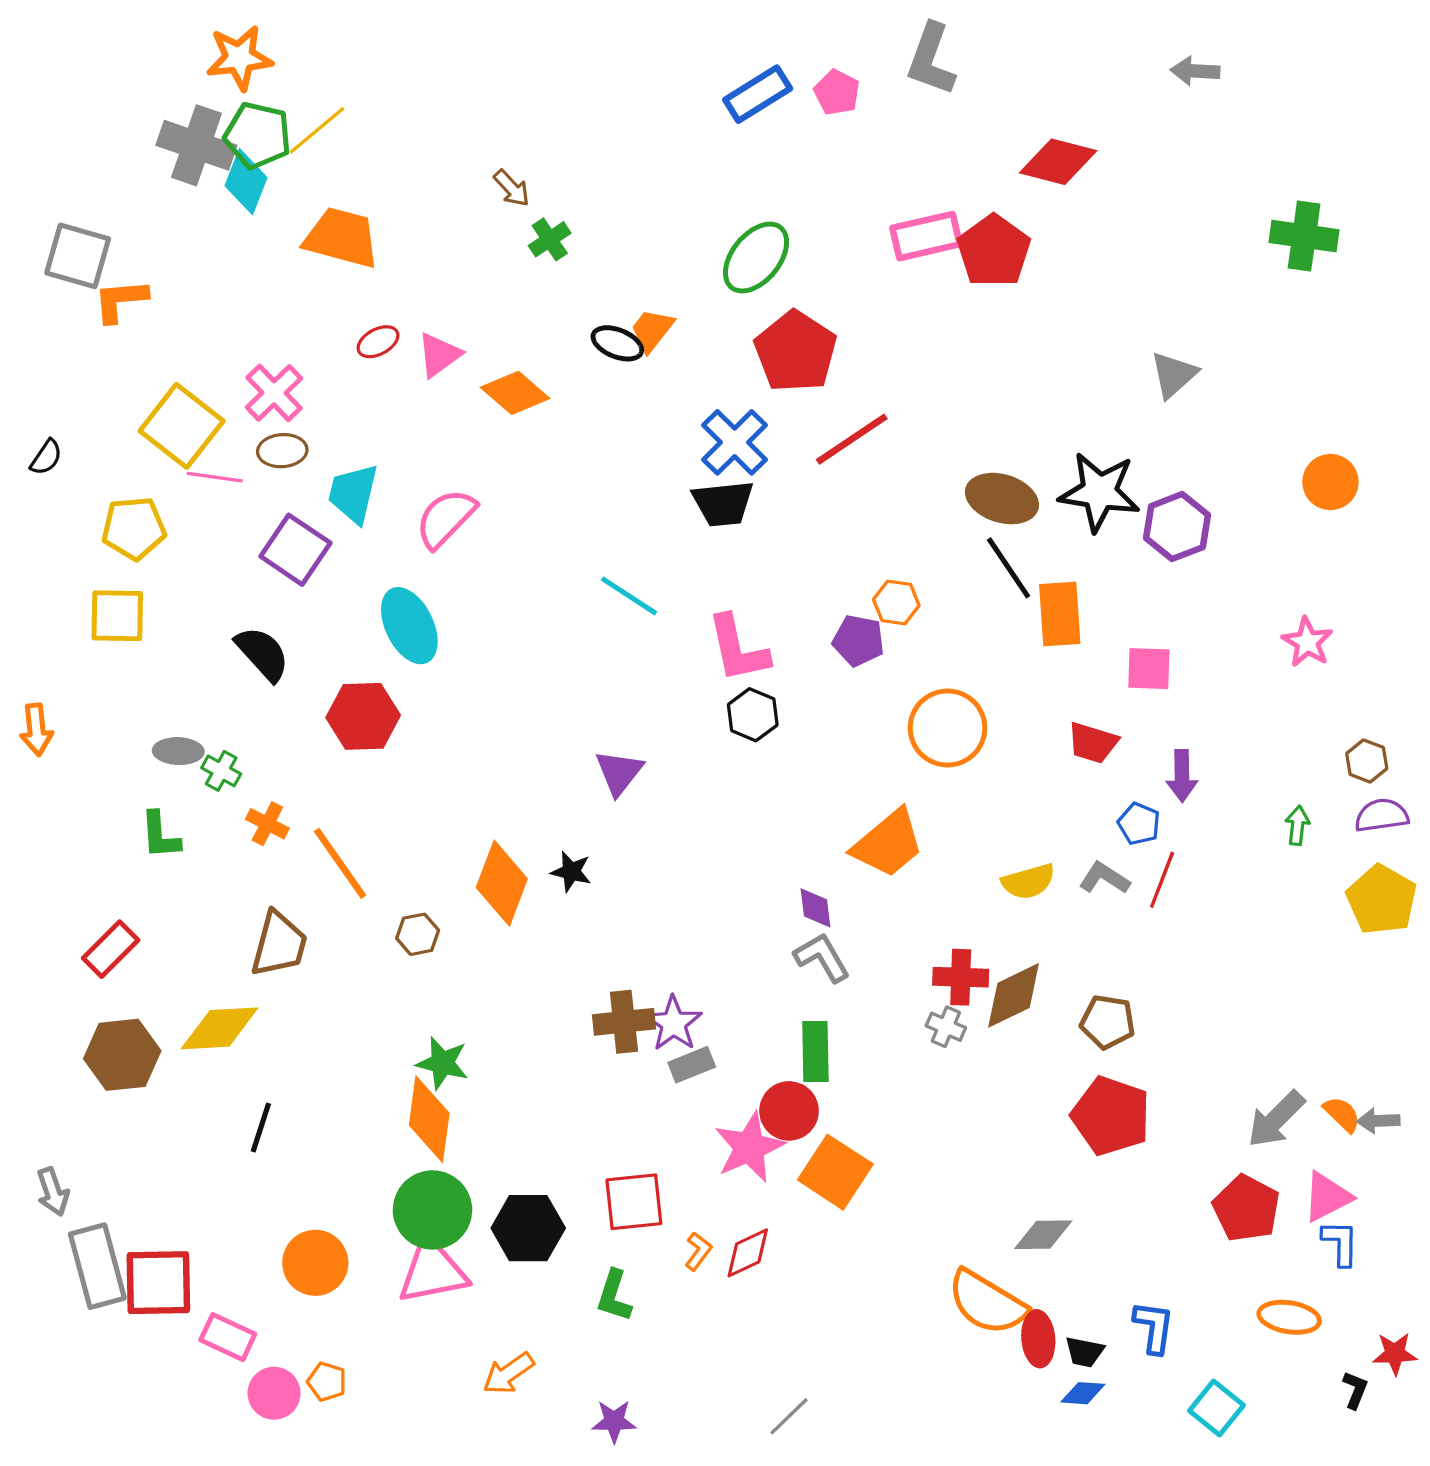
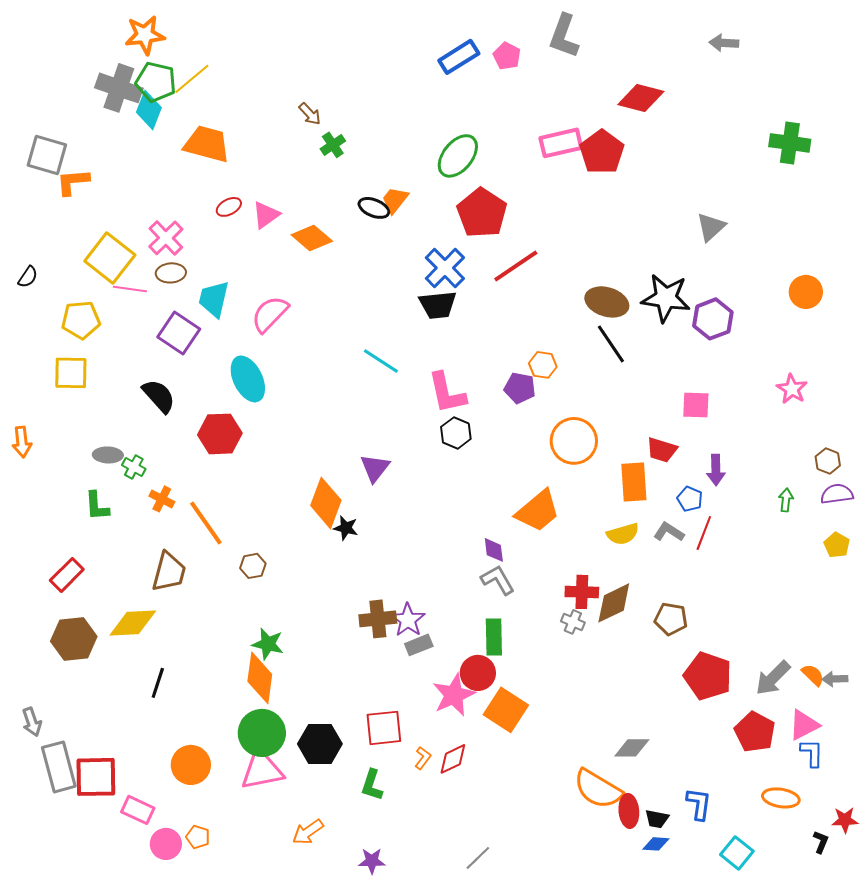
orange rectangle: (1060, 614) -> (634, 482), moved
orange diamond: (502, 883) -> (326, 503), moved
yellow pentagon: (1382, 900) -> (837, 545), size x0.6
red pentagon: (1111, 1116) -> (708, 676), moved

